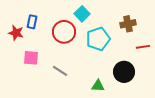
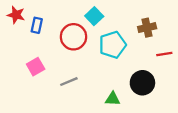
red star: (16, 33) -> (16, 15), moved
pink square: (31, 58) -> (36, 67), turned -35
gray line: (60, 71) -> (69, 82), turned -56

